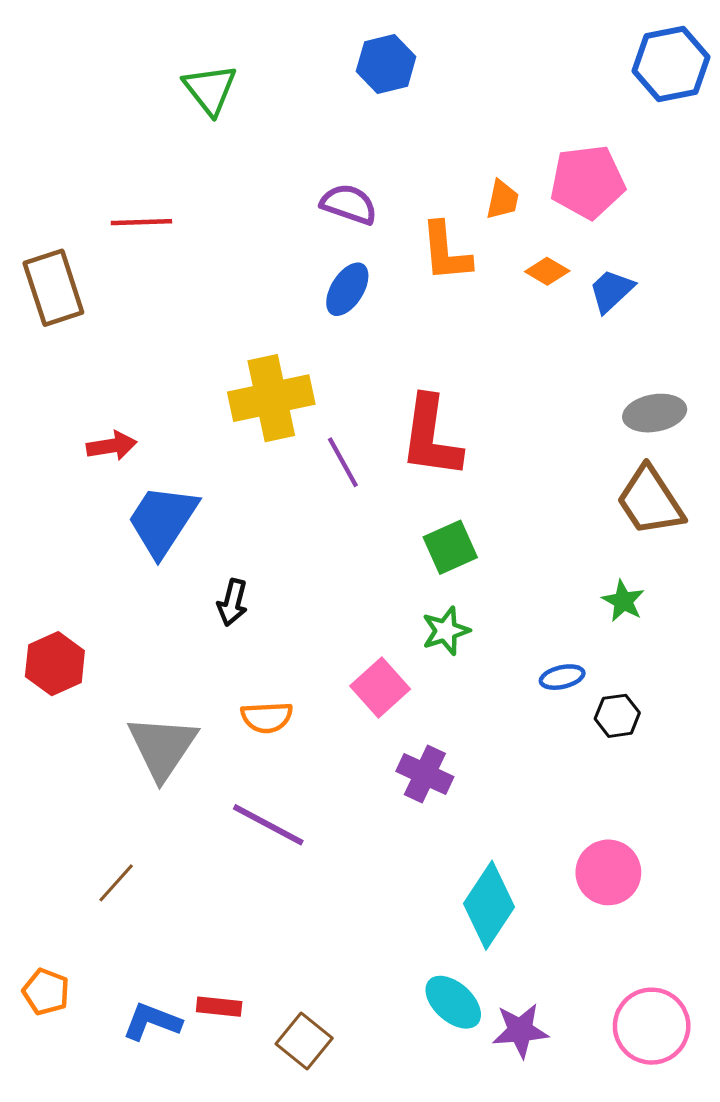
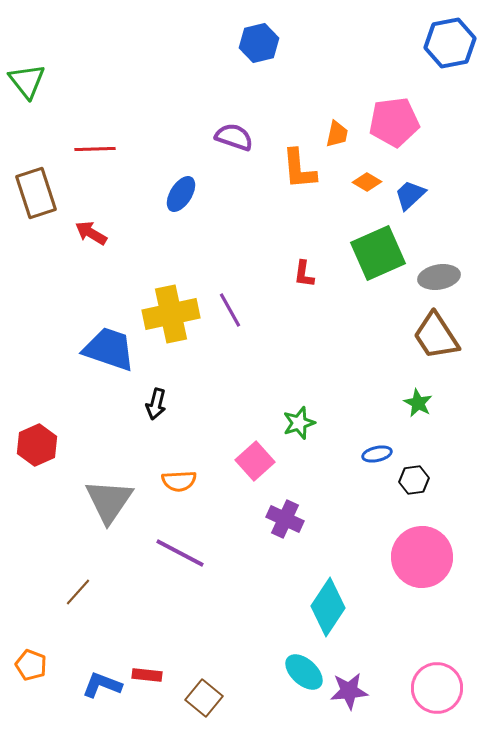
green triangle: (210, 89) -> (27, 81), moved
blue ellipse: (347, 289) -> (181, 194), moved
yellow cross: (271, 398) -> (171, 314), moved
red L-shape: (431, 437) -> (304, 274), moved, size x0.5
red arrow: (112, 446) -> (91, 233), moved, turned -140
blue trapezoid: (162, 520) -> (109, 349), turned 76
green square: (450, 547) -> (378, 253), moved, size x1.5
pink circle: (608, 872) -> (422, 557), moved, size x1.4

